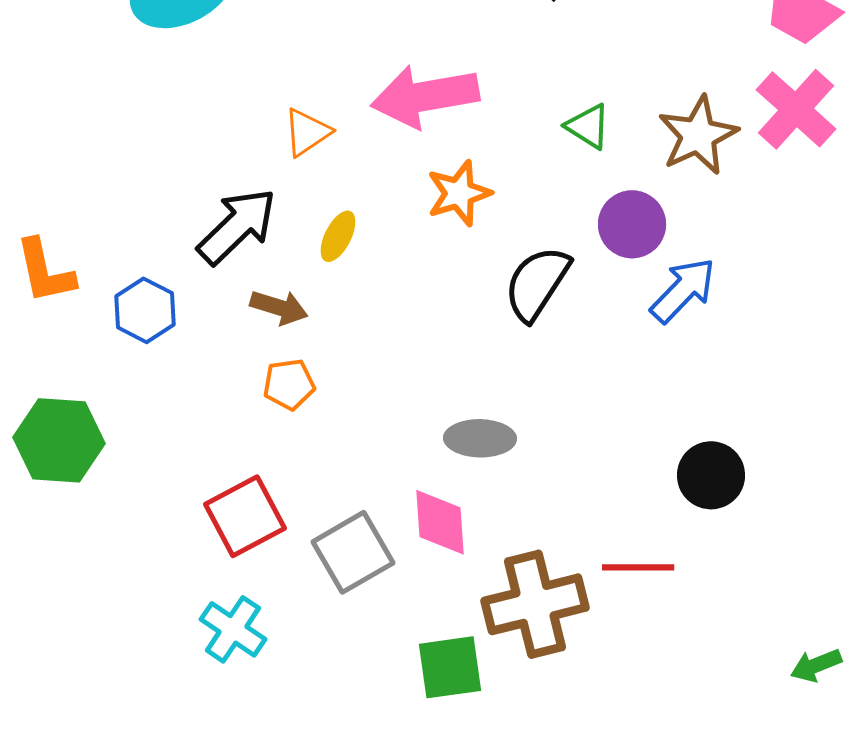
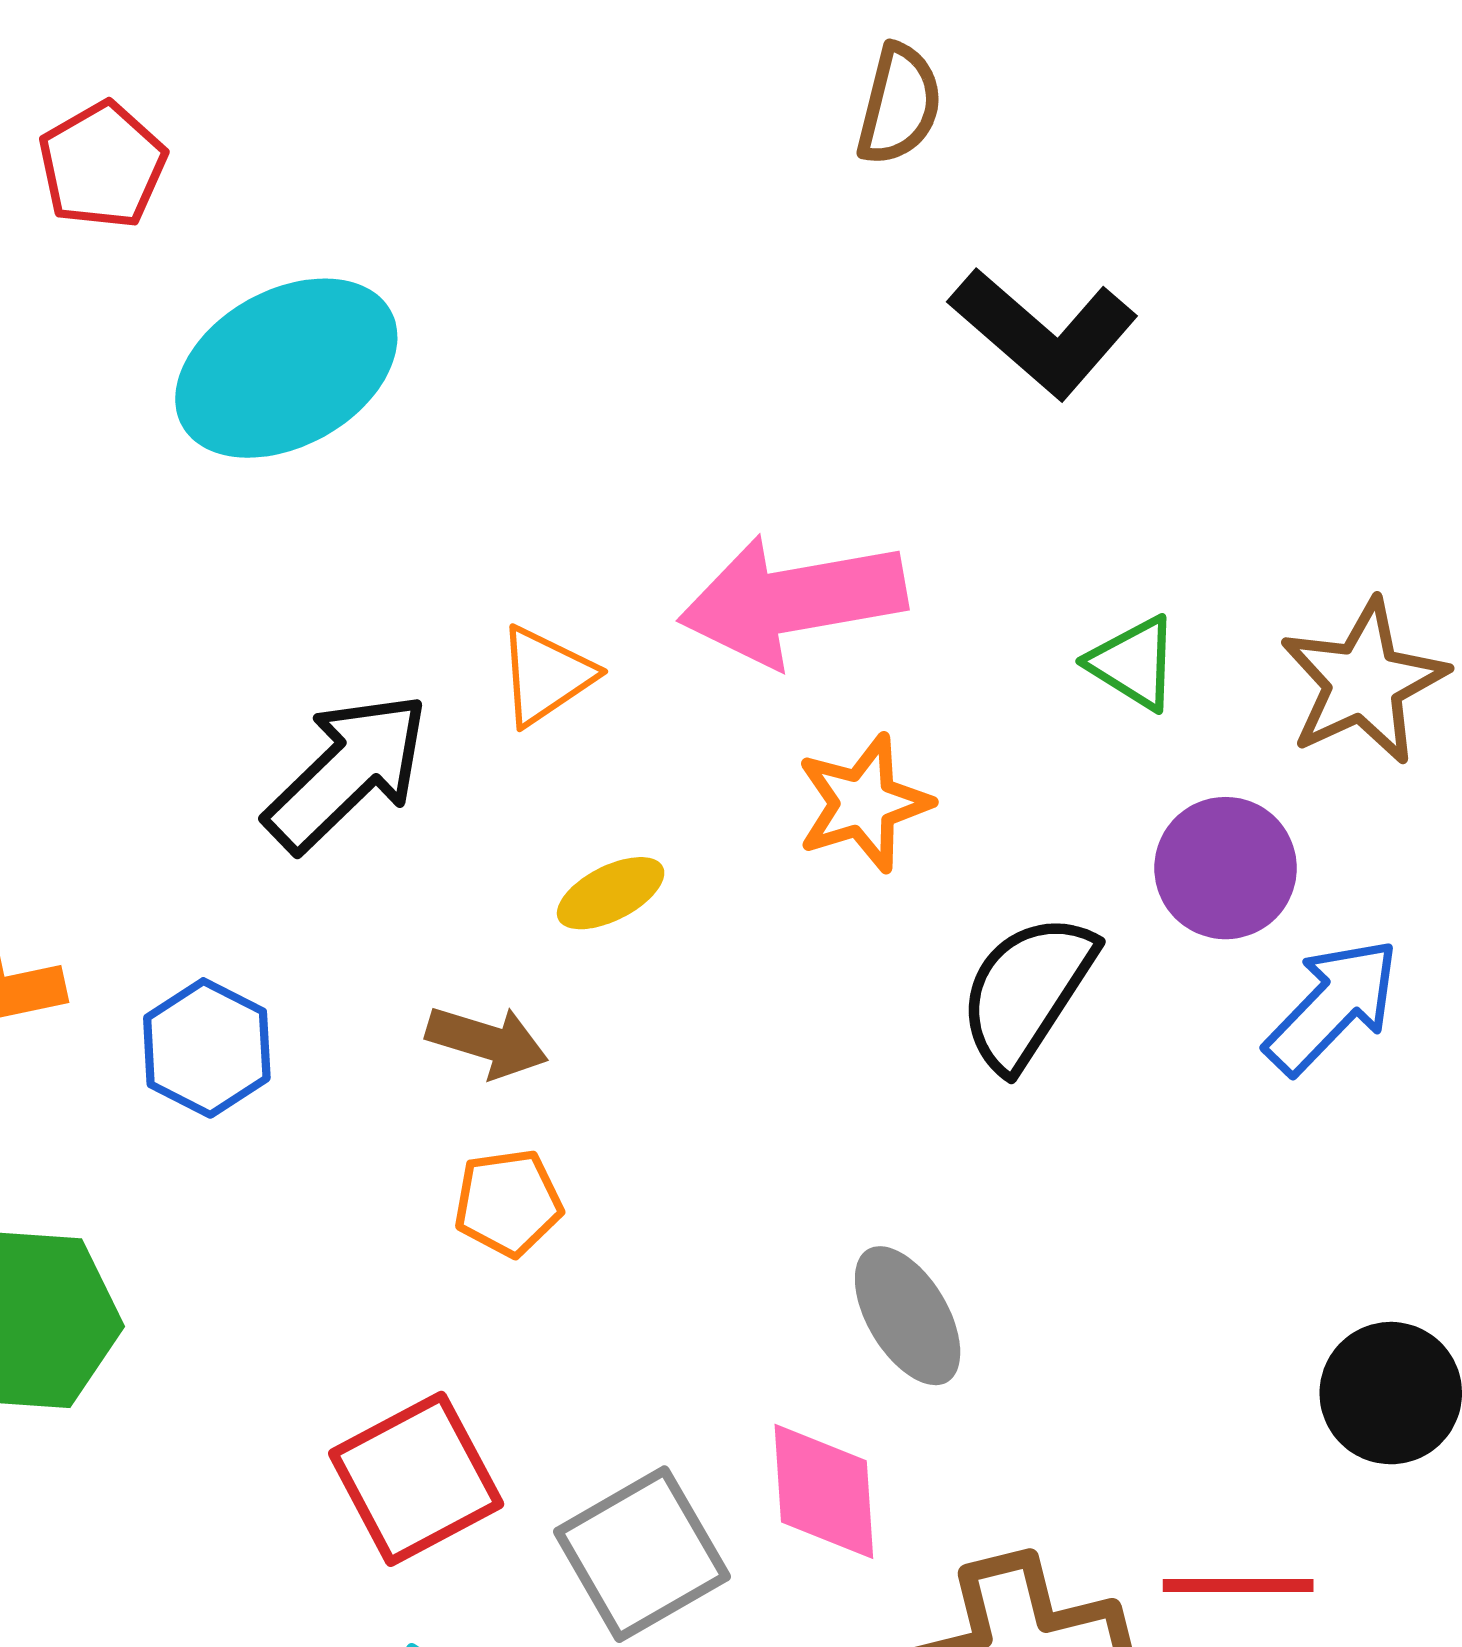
black arrow: (237, 226) -> (347, 772), moved
yellow ellipse: (338, 236) -> (611, 893), turned 36
gray ellipse: (480, 438) -> (908, 1316), turned 58

